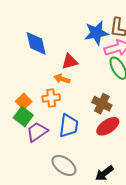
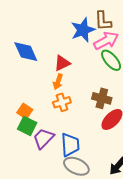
orange arrow: (62, 79) -> (58, 82), turned -77
orange cross: (51, 98) -> (62, 102), moved
blue trapezoid: (69, 126) -> (70, 145), moved

